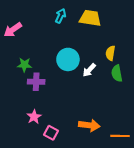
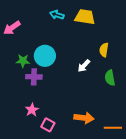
cyan arrow: (61, 16) -> (57, 15), turned -96
cyan circle: (68, 59) -> (45, 56), moved
green semicircle: (117, 73) -> (110, 78), moved

